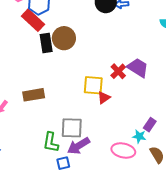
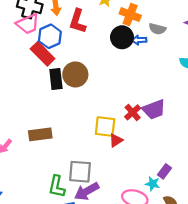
purple trapezoid: (138, 68) -> (154, 109), turned 125

